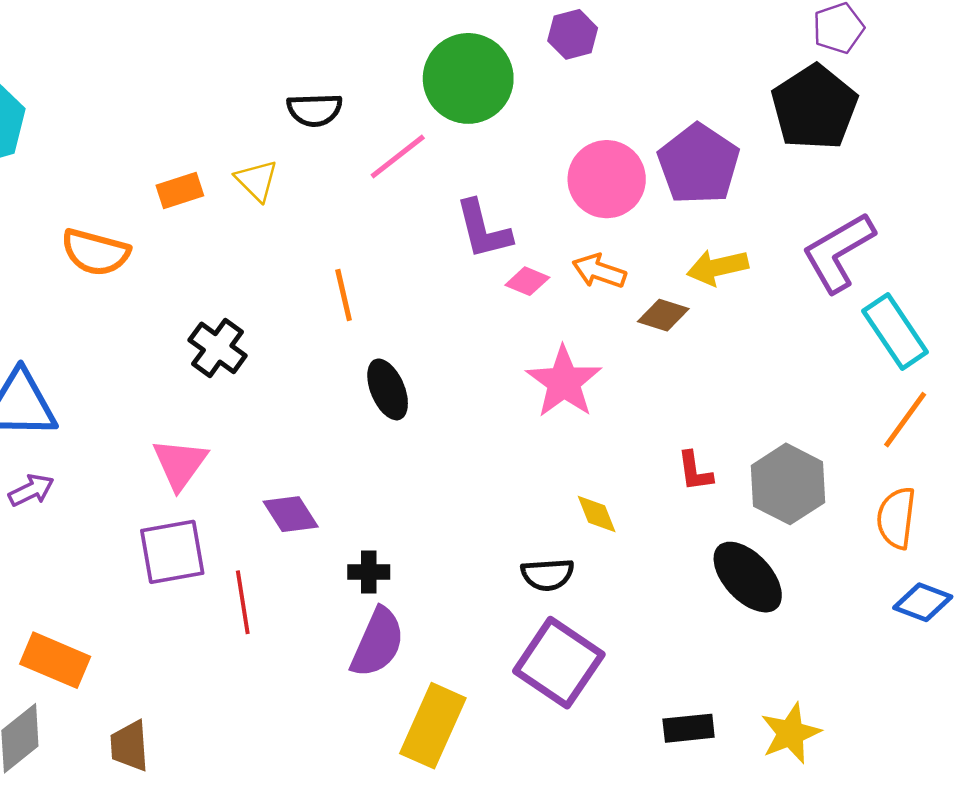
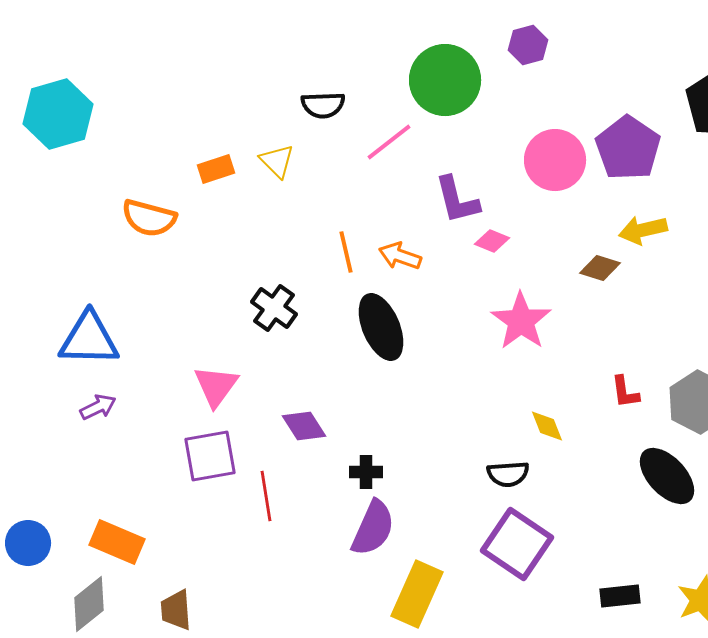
orange arrow: (599, 271) -> (400, 256), moved
black cross: (218, 348) -> (274, 308), moved
black ellipse: (388, 389) -> (381, 327), size x1.4

